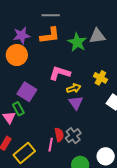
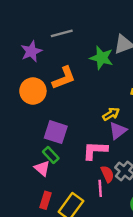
purple star: (22, 35) -> (31, 51), moved
orange L-shape: (50, 35) -> (64, 78), moved
pink L-shape: (60, 73) -> (95, 150), moved
purple triangle: (76, 103) -> (118, 131), turned 42

